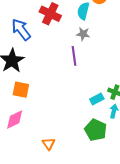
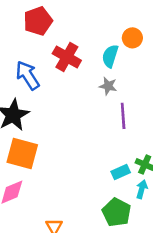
purple line: (74, 56) -> (123, 116), moved
orange square: (21, 90) -> (22, 154), size x1.4

